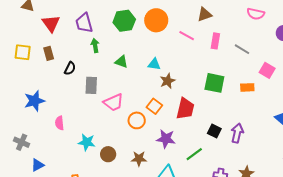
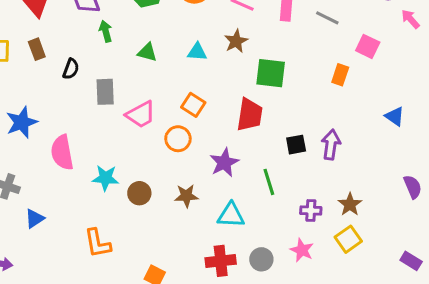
brown star: (168, 81) -> (236, 41), moved
green square: (214, 83) -> (271, 73), moved
orange rectangle: (247, 87) -> (340, 75), turned -64
orange square: (154, 106) -> (193, 105), moved
pink semicircle: (59, 123) -> (62, 152), size x1.6
black square: (214, 131) -> (296, 145), turned -32
purple star: (166, 139) -> (224, 163), turned -30
green line: (194, 154) -> (269, 182), turned -66

